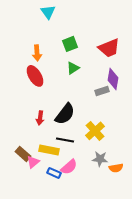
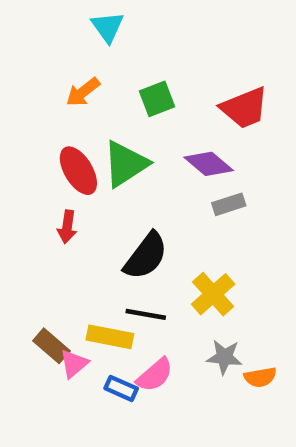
orange arrow: (37, 53) -> (83, 92), moved, turned 56
green triangle: (73, 68) -> (126, 164), moved, size x1.6
purple diamond: (113, 79) -> (209, 164), moved, turned -60
red arrow: (40, 118) -> (67, 227), moved

